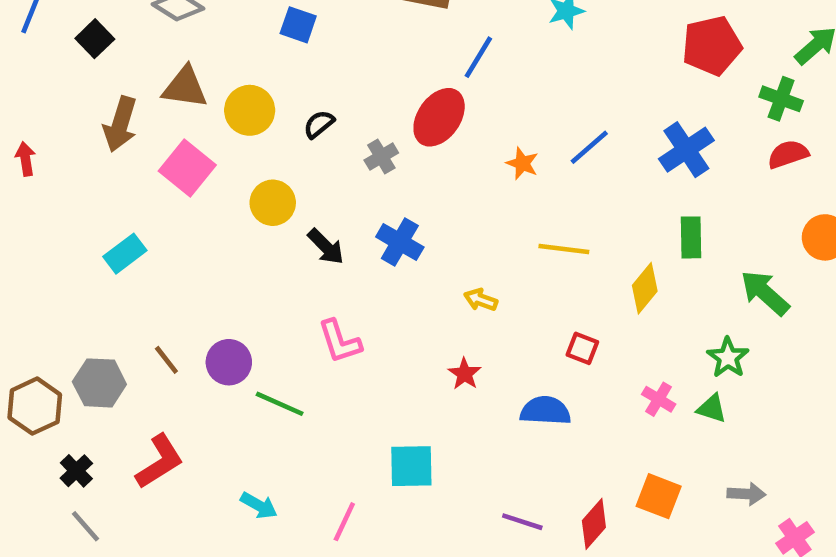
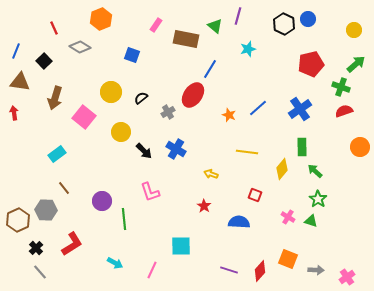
brown triangle: (185, 87) -> (20, 82), moved
green arrow: (765, 293) -> (315, 171), moved, size x0.7
brown line: (166, 360) -> (64, 188), moved
green line: (280, 404) -> (124, 219), turned 60
gray arrow: (746, 494) -> (316, 270), moved

